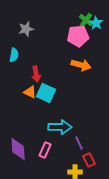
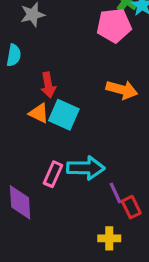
orange arrow: (81, 65) -> (122, 90), moved
pink rectangle: (45, 150) -> (53, 174), moved
red rectangle: (89, 160) -> (131, 207), moved

